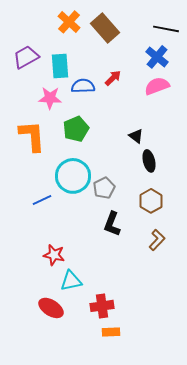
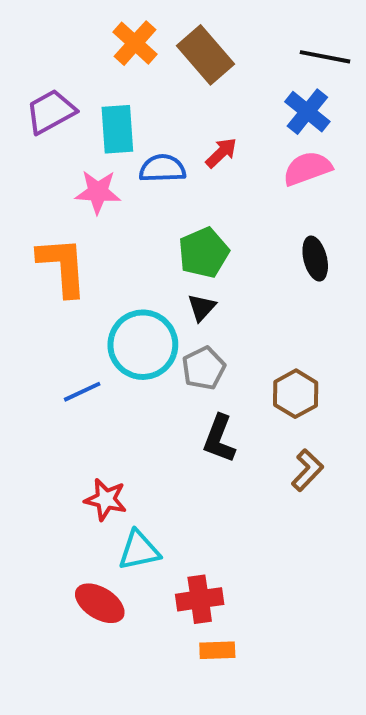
green pentagon: (76, 129) -> (204, 253), moved
black triangle: (136, 136) -> (202, 307), moved, turned 35
black ellipse: (149, 161) -> (315, 259), moved

